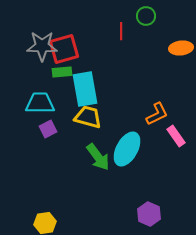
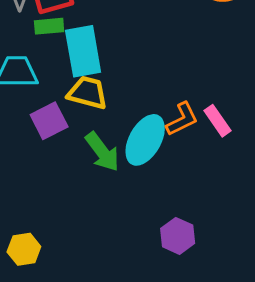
orange L-shape: (157, 114) -> (182, 119), moved
purple square: (48, 129) -> (49, 121), moved, size x1.4

